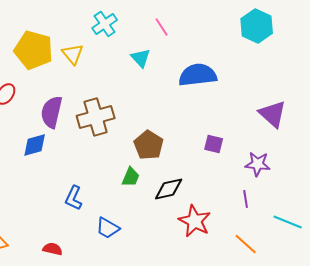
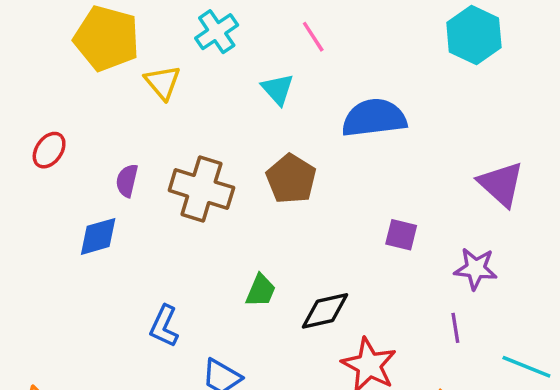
yellow pentagon: (34, 50) -> (107, 38), moved
purple semicircle: (52, 112) -> (127, 181), size x0.6
brown cross: (96, 117) -> (201, 189), turned 33
brown pentagon: (149, 145) -> (291, 179), moved

